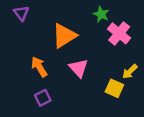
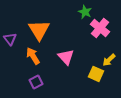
purple triangle: (21, 13) -> (10, 39), moved
orange triangle: (64, 36) -> (39, 30), moved, turned -30

